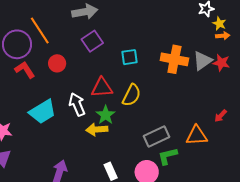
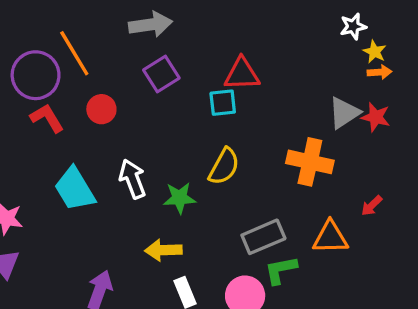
orange cross: (174, 59) -> (310, 162), moved
red triangle: (102, 88) -> (242, 74), moved
cyan trapezoid: (43, 112) -> (75, 189), turned 88
green star: (106, 115) -> (180, 198), turned 30
yellow arrow: (97, 129) -> (163, 250), moved

